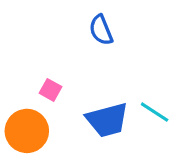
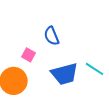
blue semicircle: (101, 30) -> (52, 36), moved

